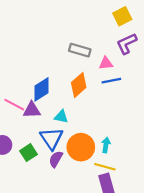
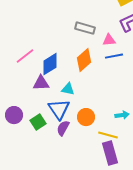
pink line: (14, 105) -> (25, 56), moved, turned -66
cyan arrow: (106, 145) -> (122, 115), moved, turned 72
orange circle: (81, 147) -> (86, 117), size x0.7

